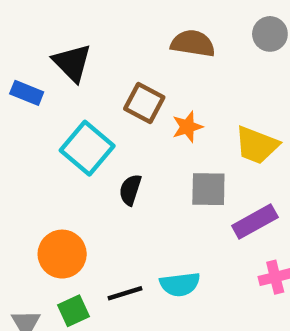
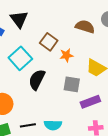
brown semicircle: (193, 43) -> (85, 27), moved
black semicircle: (130, 190) -> (37, 80), size x1.5

